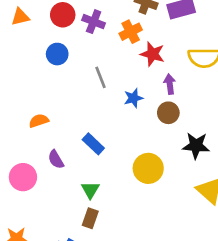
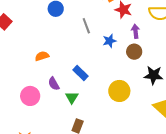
green triangle: (90, 190) -> (72, 97), moved

